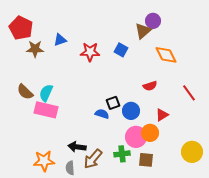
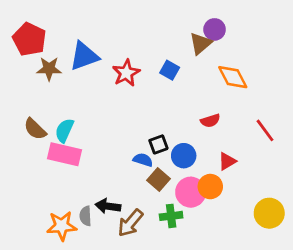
blue triangle: (60, 40) -> (84, 56), size x1.6
red star: (90, 52) -> (126, 73), turned -30
brown square: (146, 160) -> (158, 180), moved, turned 35
gray semicircle: (70, 168) -> (85, 216), moved

